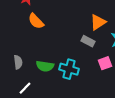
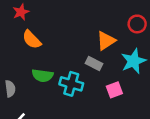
green semicircle: (45, 66) -> (42, 75), moved
cyan cross: (69, 69) -> (71, 84), moved

